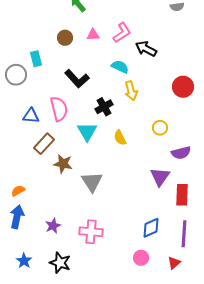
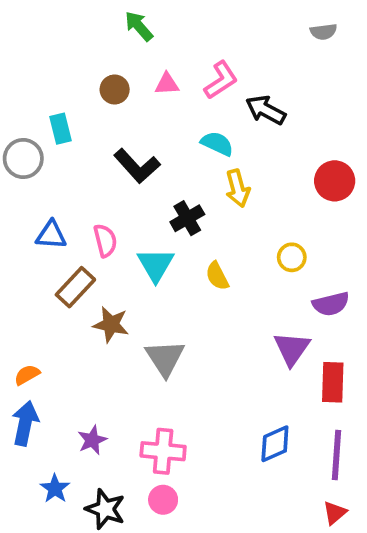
pink semicircle: (59, 109) -> (105, 241), moved, size x0.7
pink circle: (141, 258) -> (163, 500), moved
blue star: (24, 261) -> (55, 489), moved
red triangle: (174, 263) -> (335, 513), moved

